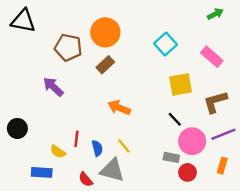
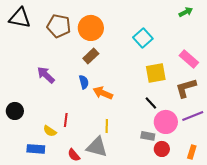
brown pentagon: (68, 47) -> (59, 26), moved
pink rectangle: (212, 57) -> (189, 59), moved
yellow line: (124, 146) -> (107, 126), turned 40
blue semicircle: (97, 148) -> (84, 82), moved
orange rectangle: (222, 166) -> (192, 152), moved

